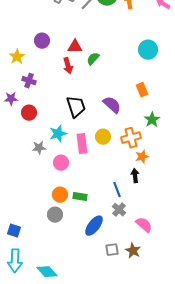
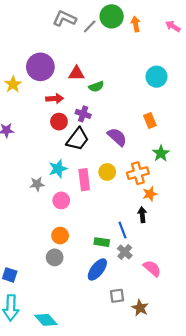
purple circle: (42, 41) -> (40, 67), size x1.6
green semicircle: (93, 59) -> (96, 87), turned -152
red arrow: (68, 66) -> (55, 99), moved, turned -77
purple cross: (29, 81) -> (83, 114), moved
black trapezoid: (76, 107) -> (78, 139), turned 55
red circle: (29, 113) -> (59, 122), moved
green rectangle: (80, 197) -> (102, 242), moved
brown star: (133, 251) -> (140, 308), moved

